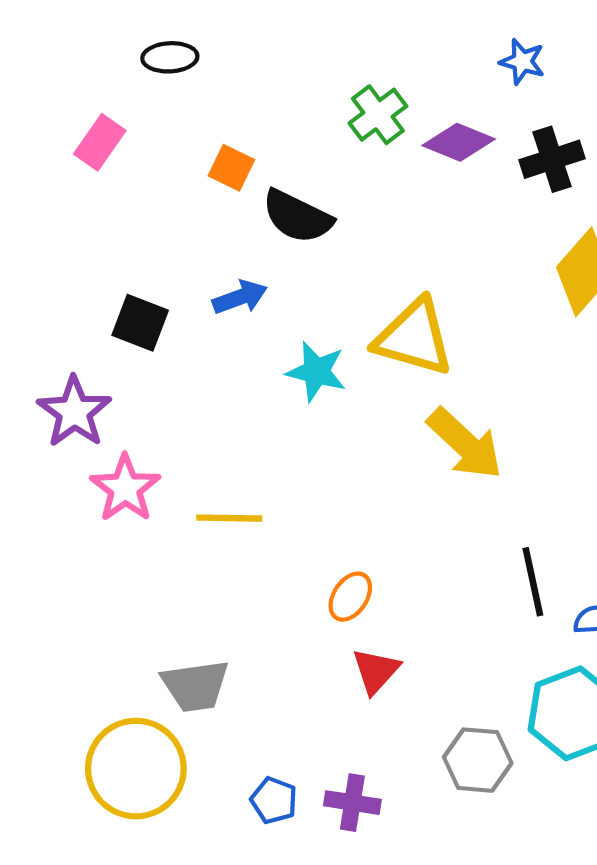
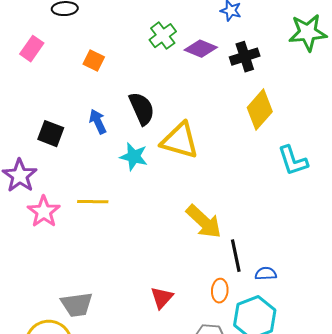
black semicircle: (297, 217) -> (142, 109), moved, turned -140
blue arrow: (240, 297) -> (98, 122), turned -95
yellow arrow: (465, 444) -> (204, 222), moved
yellow line: (229, 518) -> (93, 202), moved
orange ellipse: (350, 597) -> (220, 291), moved, turned -30

